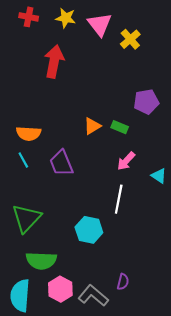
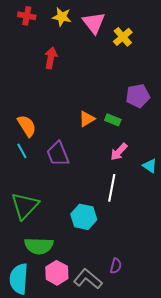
red arrow: (54, 61) -> (51, 58), size x0.7
orange semicircle: (29, 133) -> (27, 126), turned -125

